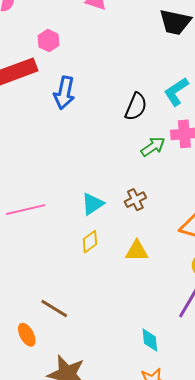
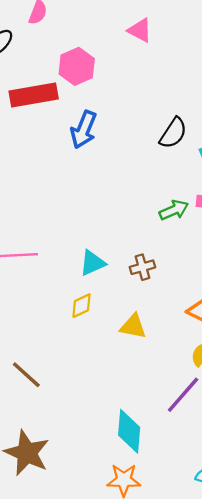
pink hexagon: (48, 41) -> (77, 66), size x1.4
black semicircle: (136, 107) -> (173, 133), moved
cyan diamond: (150, 340) -> (129, 431), size x1.5

